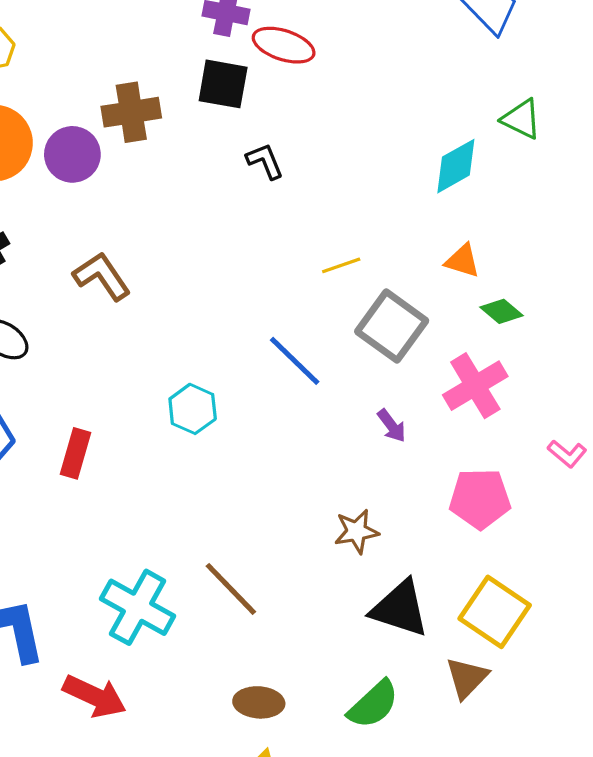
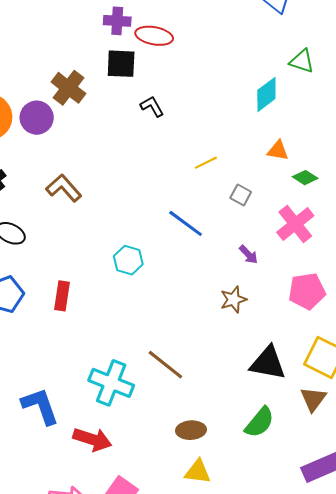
brown cross: (131, 112) -> (68, 88), turned -36
gray square: (392, 326) -> (241, 195), size x0.5
brown star: (356, 531) -> (233, 299), moved

